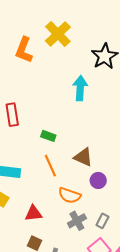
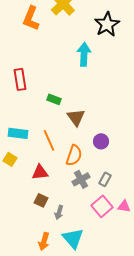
brown triangle: (83, 157) -> (76, 117), moved, turned 30
orange line: (50, 166) -> (49, 140), moved
orange semicircle: (70, 195) -> (74, 155), turned -90

